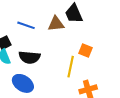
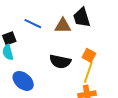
black semicircle: (30, 57) -> (60, 62), moved
yellow line: (71, 67) -> (88, 72), moved

